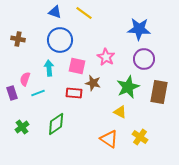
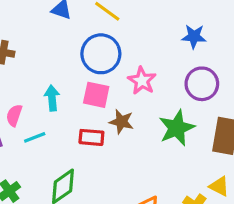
blue star: (139, 29) -> (194, 36), size x0.7
blue circle: (60, 40) -> (101, 54), moved
yellow triangle: (120, 112) -> (219, 186), moved

